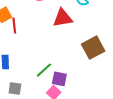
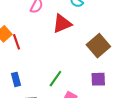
purple square: (59, 79) -> (98, 79), moved

